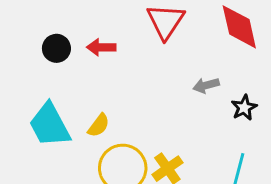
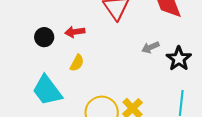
black star: (244, 108) -> (179, 59), size x1.4
yellow semicircle: (99, 125) -> (77, 63), moved

